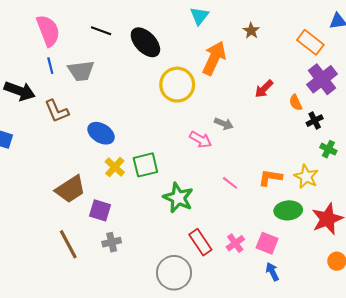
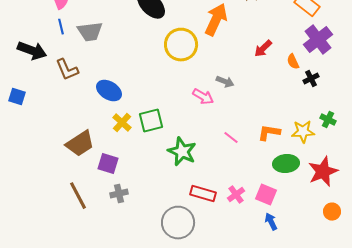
green cross: (328, 149) -> (328, 120), moved
yellow star: (306, 177) -> (303, 132), turned -30
red rectangle: (200, 242) -> (203, 194), turned -40

